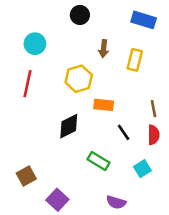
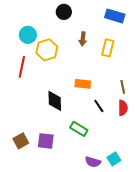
yellow hexagon: (79, 79) -> (47, 50), moved
black diamond: (69, 126) -> (55, 101), turned -65
cyan square: (142, 169) -> (114, 159), moved
purple square: (57, 200) -> (46, 141), moved, turned -36

